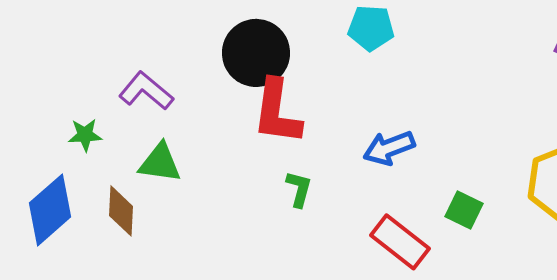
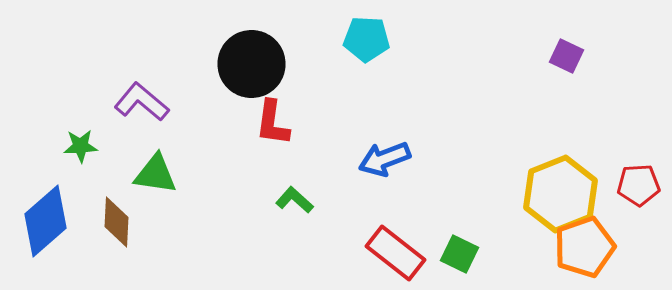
red L-shape: (277, 112) -> (272, 123), size x0.7
green L-shape: (299, 189) -> (294, 200), turned -63
green square: (464, 210) -> (460, 254), moved

